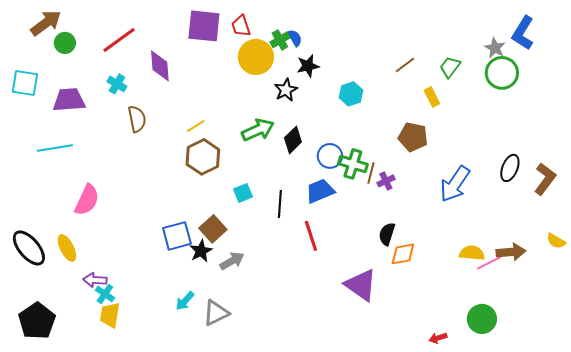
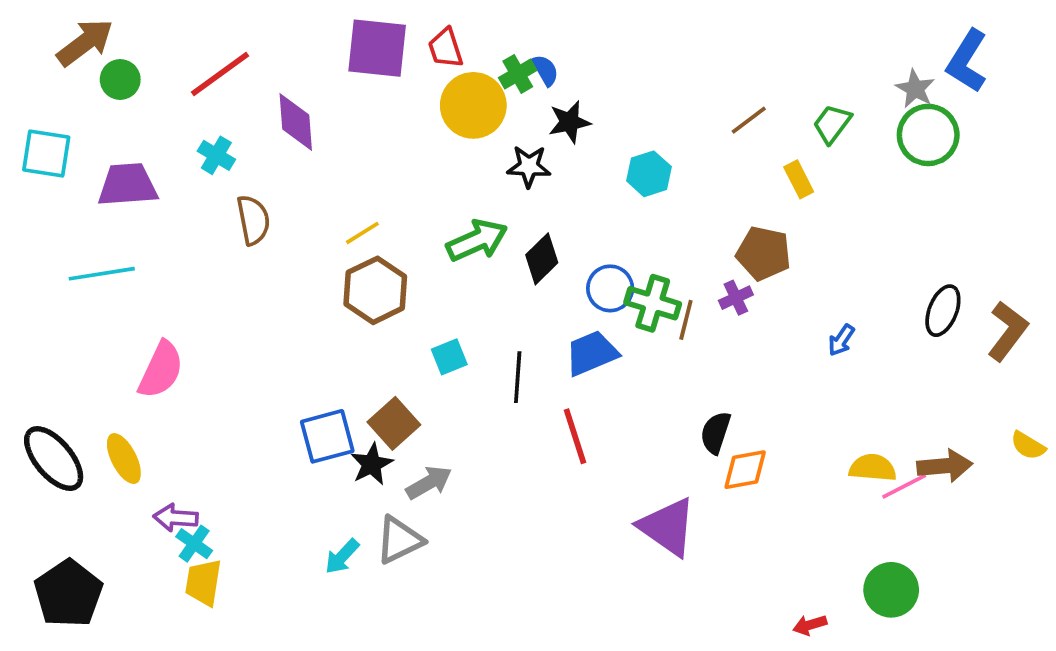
black star: (286, 90) -> (529, 166), turned 30
purple cross: (386, 181) -> (736, 298), moved
blue arrow: (455, 184) -> (841, 340), size x0.5
gray triangle: (216, 313) -> (399, 540), moved

